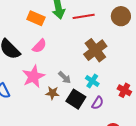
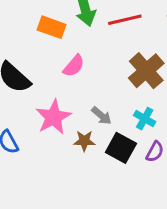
pink semicircle: (39, 46) -> (74, 66), moved

